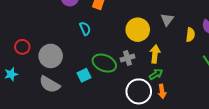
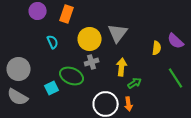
gray triangle: (167, 20) -> (118, 33), moved, size x1.5
yellow circle: (138, 30) -> (90, 39), moved
gray cross: (128, 58) -> (92, 62), moved
green arrow: (156, 74) -> (135, 83), moved

